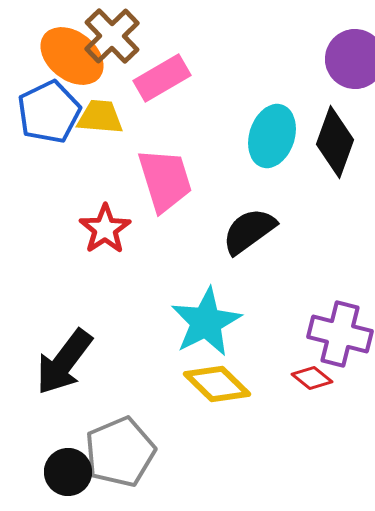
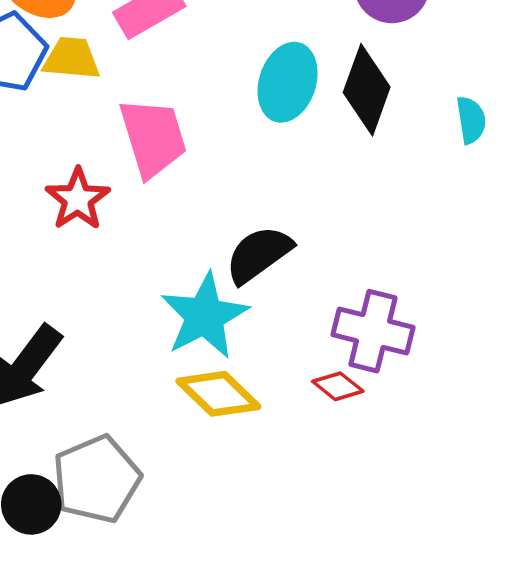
black semicircle: (249, 231) -> (259, 254), moved

